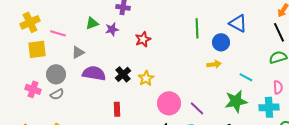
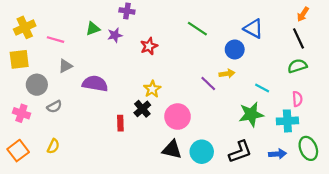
green line: (197, 28) -> (197, 29), moved, turned -54
yellow square: (37, 49) -> (19, 59), moved
gray triangle: (78, 52) -> (65, 66), moved
gray circle: (56, 74) -> (37, 85), moved
black cross: (123, 74) -> (142, 109), moved
pink cross: (33, 89) -> (21, 113), moved
purple line: (197, 108) -> (208, 84), moved

